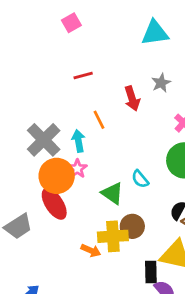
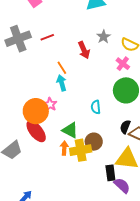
gray cross: (44, 140) -> (18, 39), moved, turned 30
cyan arrow: (78, 141) -> (62, 83), moved
cyan semicircle: (140, 179) -> (96, 107), turned 40
green triangle: (112, 193) -> (70, 130), moved
orange arrow: (91, 250) -> (64, 148), moved, turned -104

